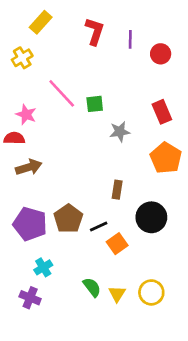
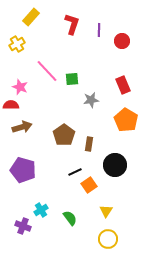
brown pentagon: (68, 219) -> (64, 135), moved
cyan cross: (43, 267) -> (41, 210), moved
yellow circle: (151, 292) -> (108, 239), moved
yellow triangle: (117, 294) -> (106, 211), moved

